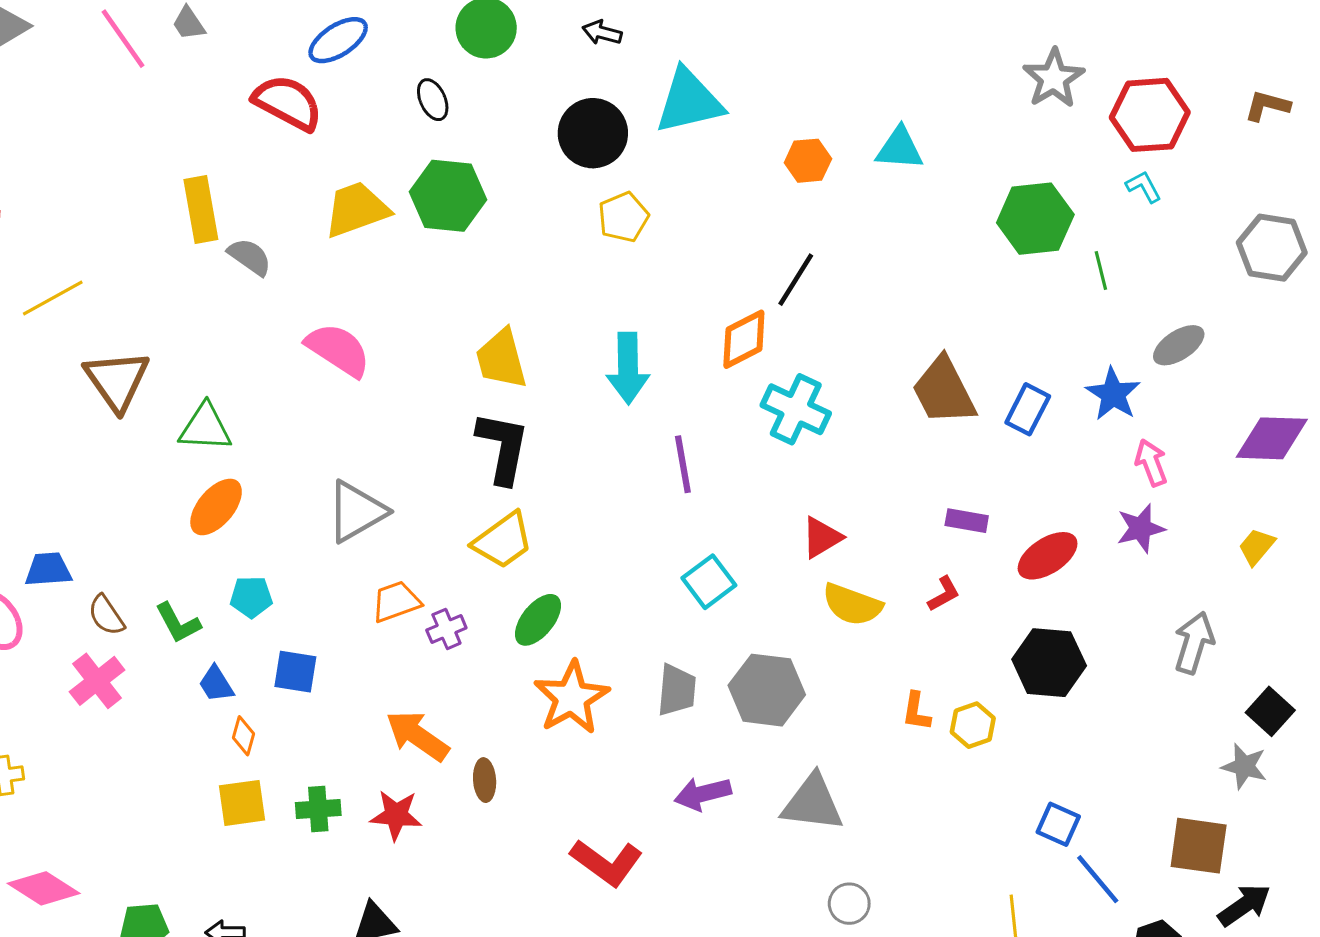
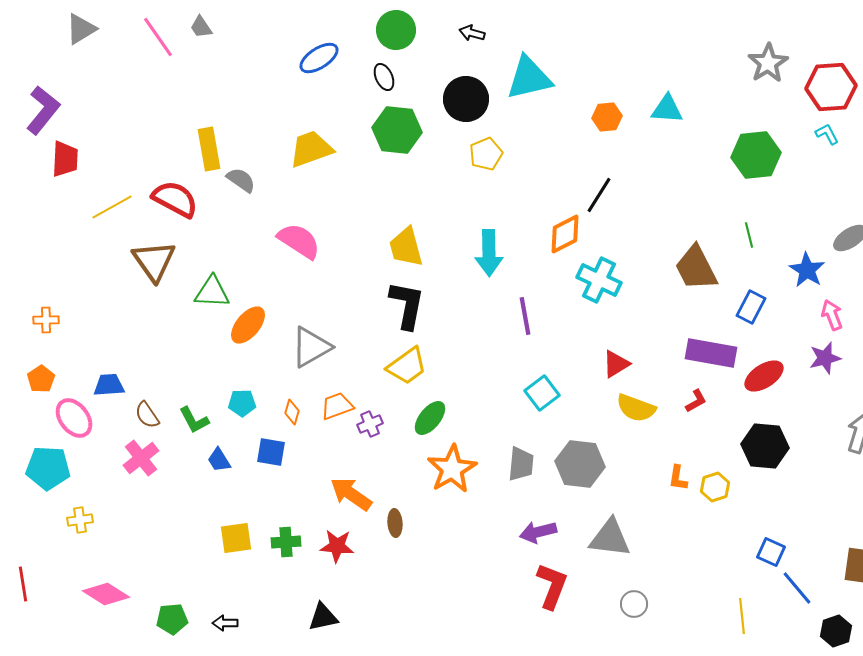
blue ellipse: (338, 40) -> (319, 58), moved
black ellipse: (433, 100) -> (384, 77), moved
red semicircle: (288, 103) -> (175, 199), moved
green hexagon: (448, 196) -> (397, 130), moved
green line: (1101, 270) -> (749, 235), moved
blue rectangle: (1028, 409) -> (751, 307), moved
orange ellipse: (216, 507) -> (248, 325), moved
purple rectangle: (967, 521) -> (711, 353), size x1.8
orange diamond: (244, 736) -> (292, 412), moved
red L-shape: (607, 862) -> (552, 586), moved, turned -105

